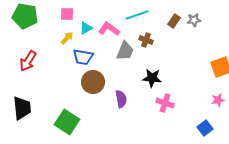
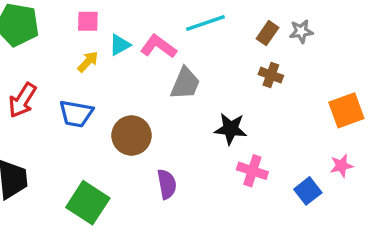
brown cross: (146, 40) -> (271, 75), moved
blue trapezoid: (83, 57) -> (76, 114), moved
purple semicircle: (121, 99) -> (167, 184), moved
blue square: (205, 128) -> (308, 191), moved

